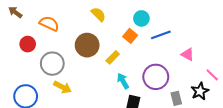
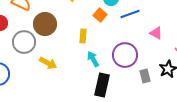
brown circle: (87, 45) -> (45, 24), moved
yellow rectangle: (113, 57) -> (83, 36), turned -40
yellow arrow: (63, 87) -> (48, 63), moved

